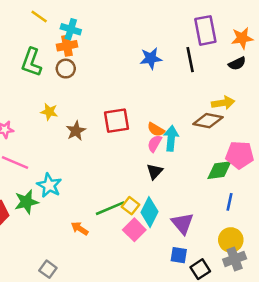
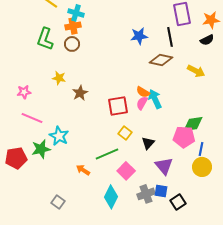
yellow arrow: (223, 103) -> (196, 71), turned 36
red square: (117, 121) -> (118, 106), moved
brown diamond: (208, 121) -> (161, 60), moved
cyan arrow: (171, 138) -> (155, 99), turned -30
pink pentagon: (240, 155) -> (184, 137), moved
black triangle: (155, 171) -> (148, 143), moved
yellow square: (130, 206) -> (125, 133), moved
cyan diamond: (150, 212) -> (111, 197), moved
yellow circle: (231, 240) -> (202, 167), moved
gray cross: (235, 259) -> (146, 194), moved

